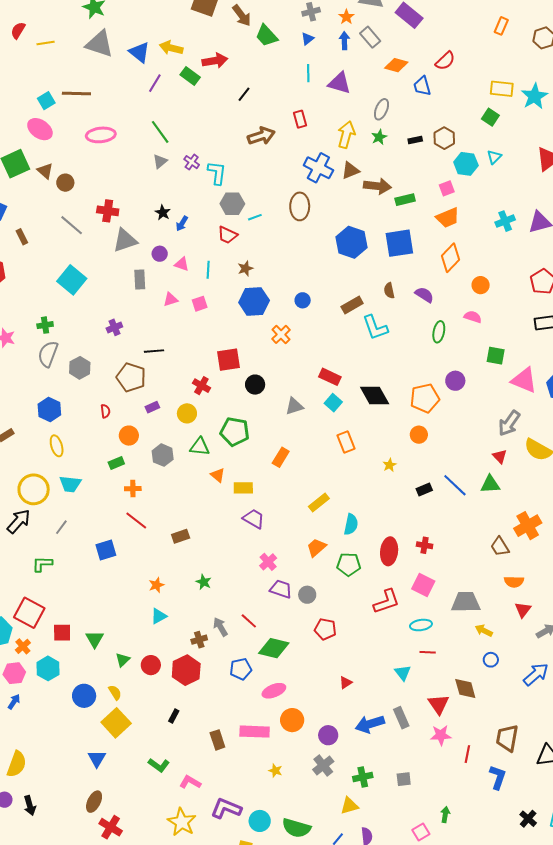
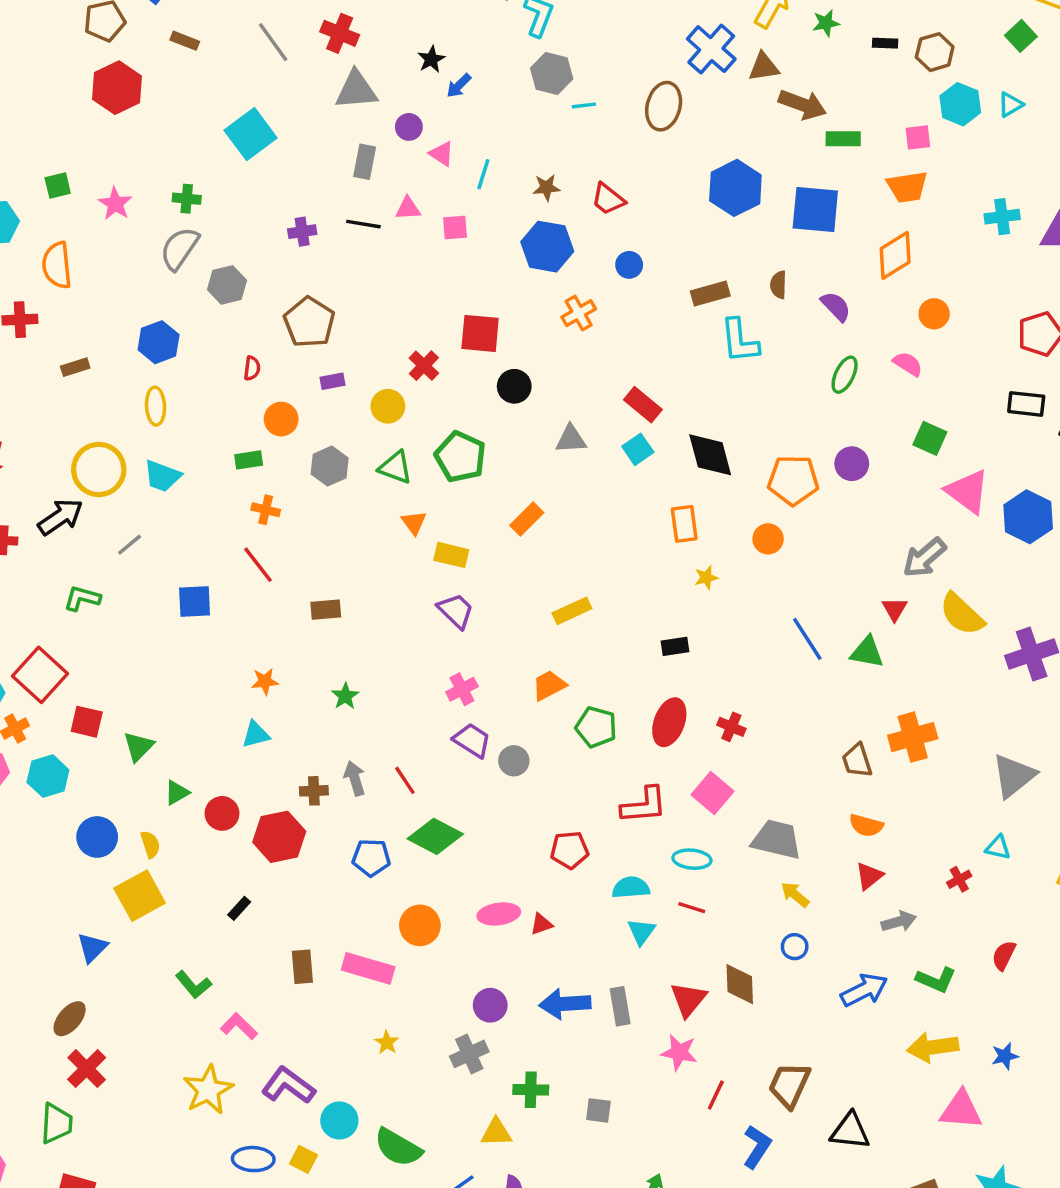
red trapezoid: (227, 235) -> (608, 199), moved
brown rectangle: (22, 237) -> (185, 41), turned -56
black line: (154, 351) -> (363, 224), moved
orange rectangle: (346, 442) -> (684, 524), moved
black rectangle: (424, 490) -> (675, 646), moved
cyan semicircle: (351, 524) -> (631, 887), moved, turned -120
red pentagon: (325, 629) -> (570, 850), moved, turned -30
pink ellipse: (274, 691) -> (499, 914), moved
orange circle: (292, 720) -> (420, 925), moved

